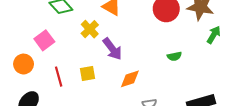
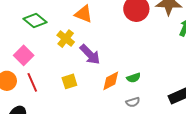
green semicircle: (174, 56) -> (134, 78), moved
red line: (59, 77) -> (32, 82), moved

